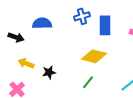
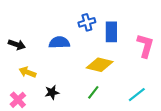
blue semicircle: (42, 23) -> (59, 42), moved
black star: (49, 72) -> (52, 92), moved

